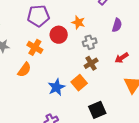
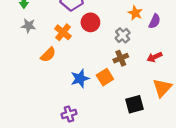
orange star: (78, 22) -> (135, 13), moved
gray cross: (90, 42) -> (123, 35), turned -32
black square: (97, 110) -> (134, 104), moved

